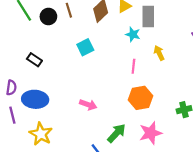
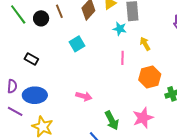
orange hexagon: (141, 98) -> (150, 77), moved
purple line: (12, 115) -> (15, 111), turned -42
green arrow: (117, 133) -> (112, 120), turned 114

